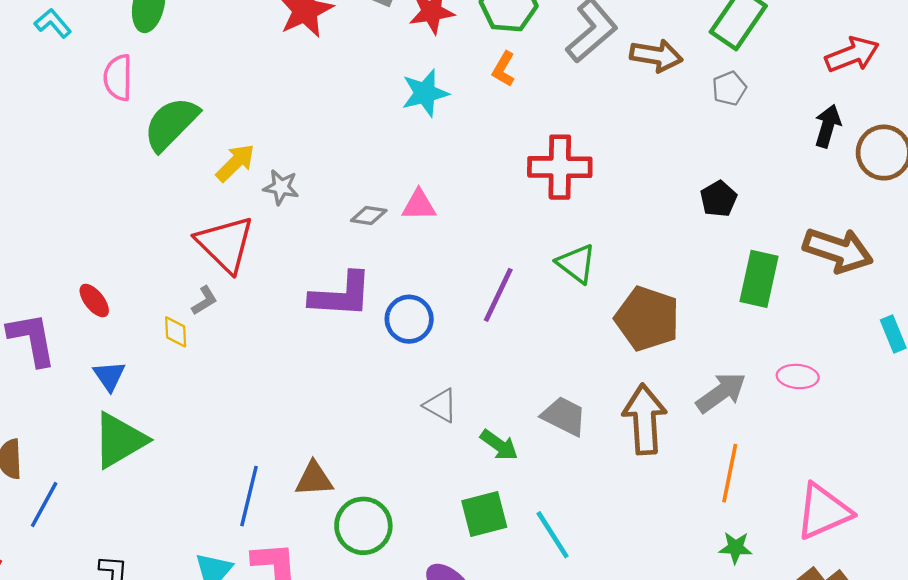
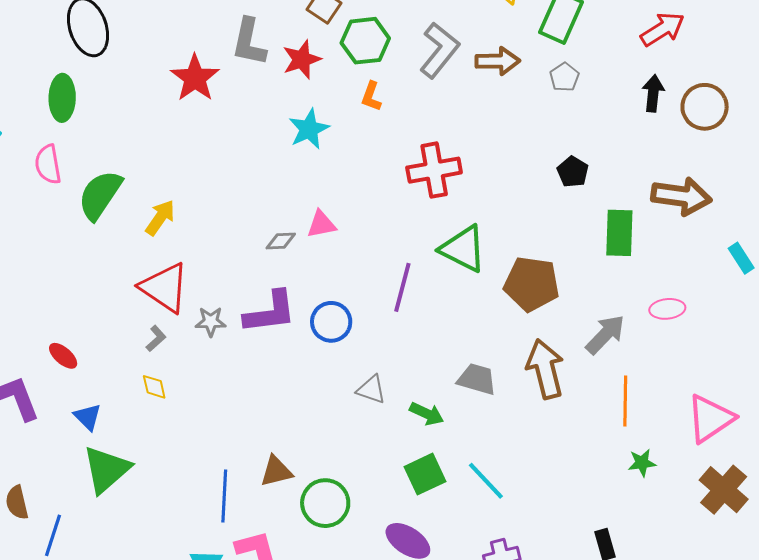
gray star: (281, 187) -> (211, 322), moved
green triangle: (576, 264) -> (463, 249), size x1.4
yellow diamond: (176, 332) -> (154, 387), moved

